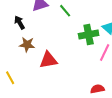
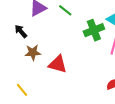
red triangle: (48, 60) -> (58, 64), turned 36

